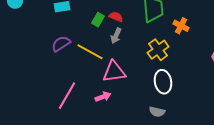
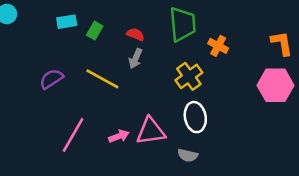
green rectangle: (98, 20) -> (95, 31), moved
purple semicircle: (61, 44) -> (51, 79), moved
pink triangle: (114, 72) -> (151, 131), moved

